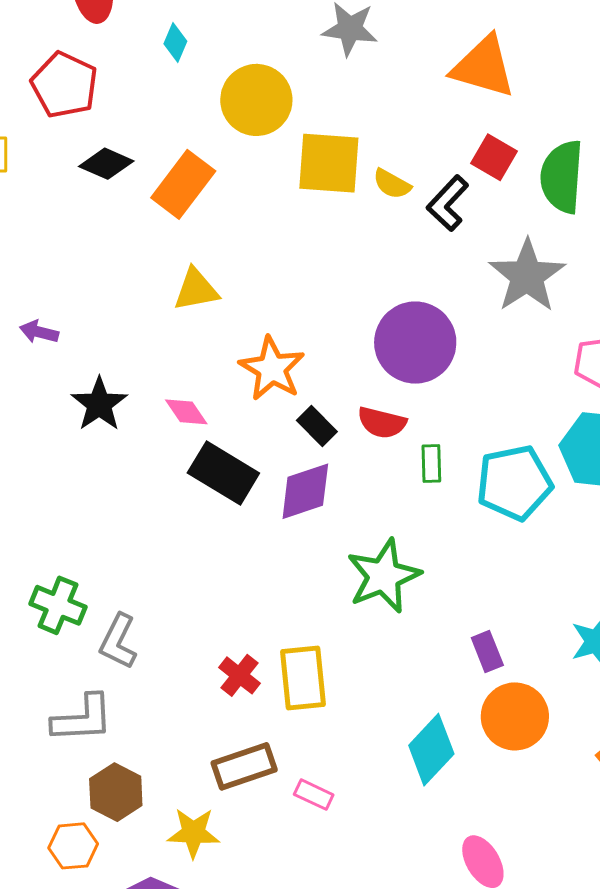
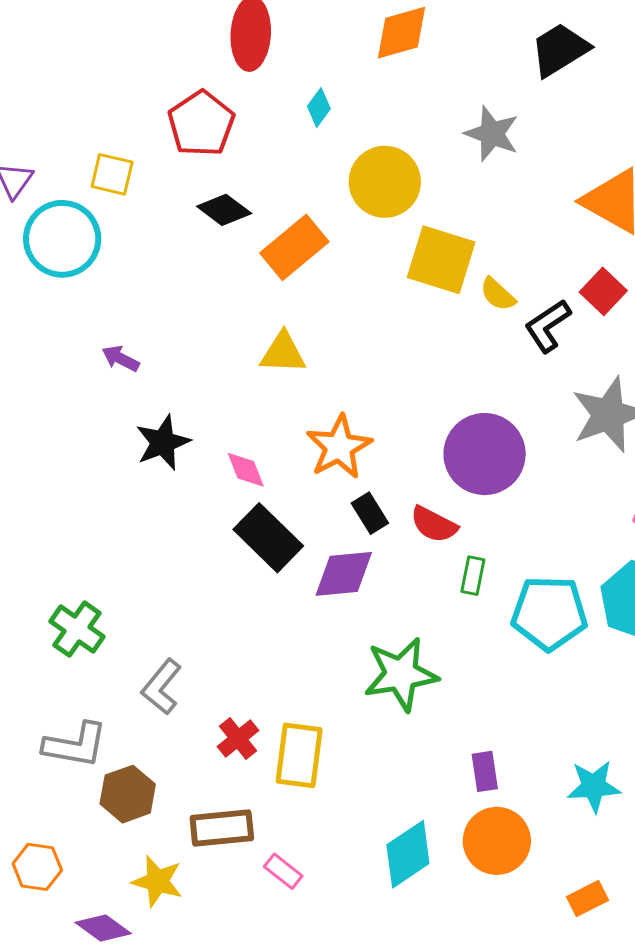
gray L-shape: (118, 641) -> (162, 687), moved
brown hexagon: (116, 792) -> (128, 794), moved

